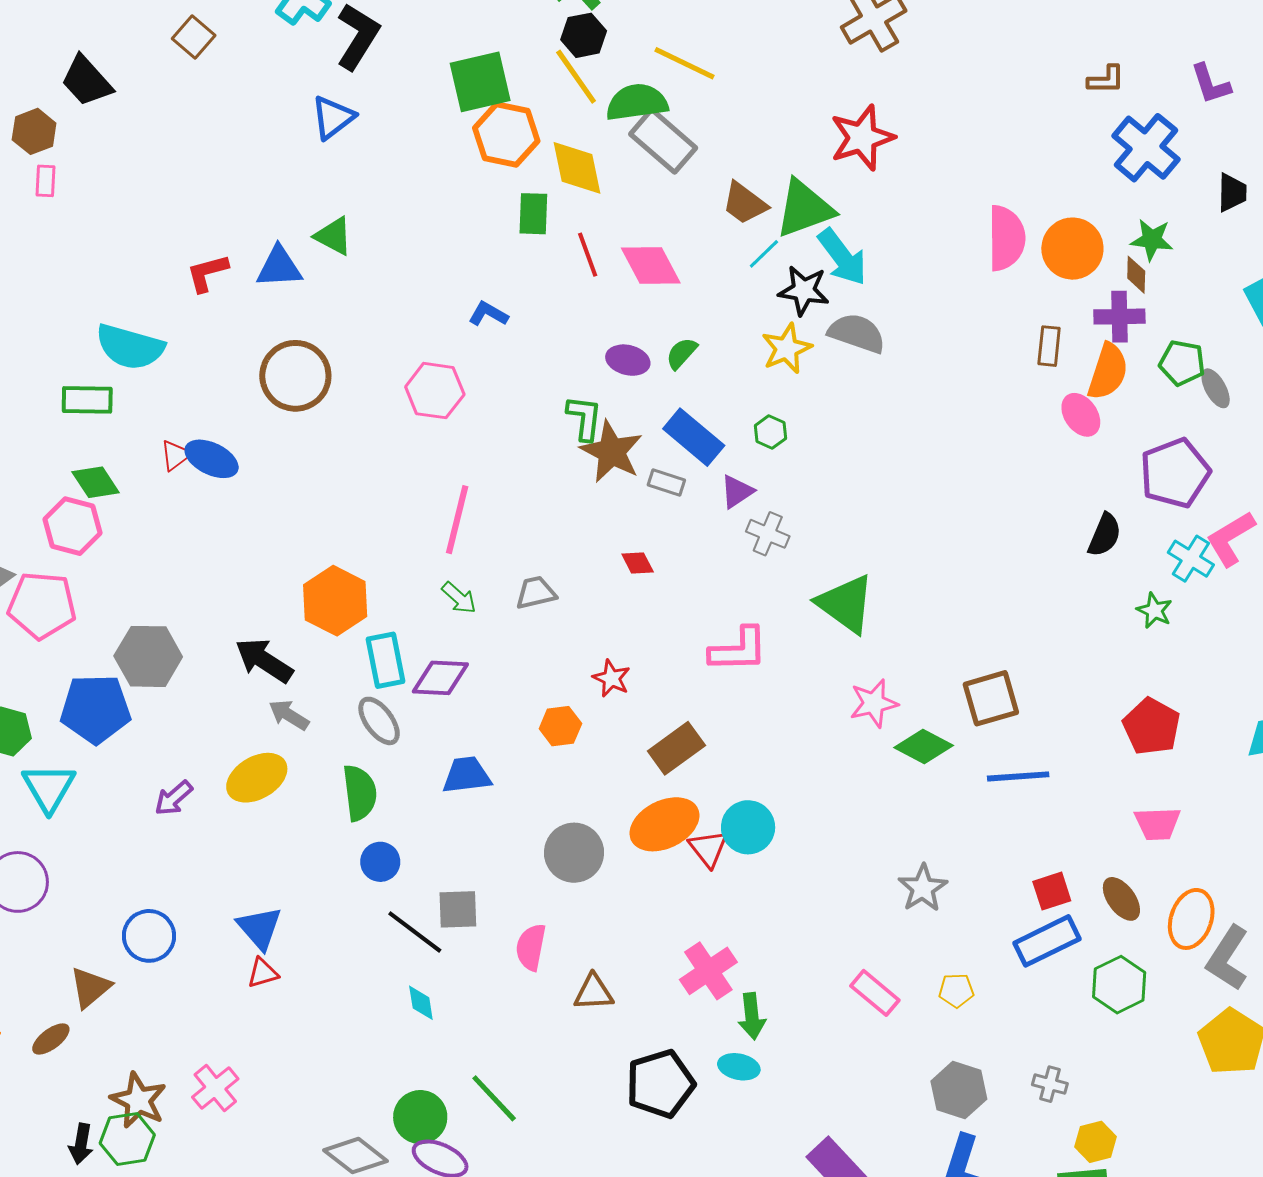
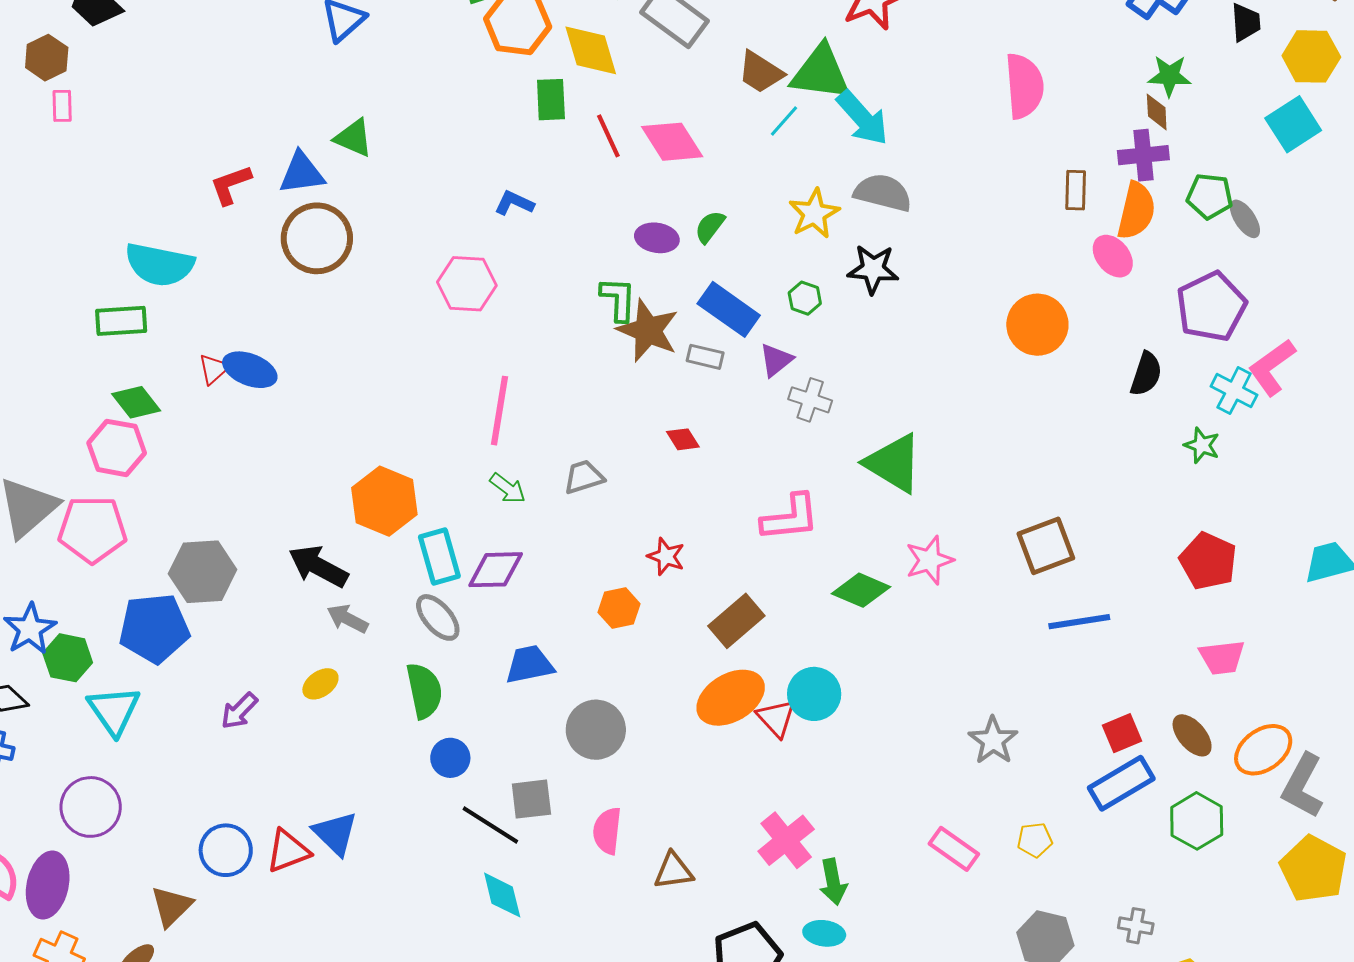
green triangle: (804, 209) -> (821, 73), turned 32
orange circle: (1072, 249) -> (1037, 325), moved
black star: (804, 290) -> (873, 269), moved
brown circle: (295, 376) -> (317, 238), moved
green diamond: (924, 746) -> (861, 590), moved
yellow ellipse: (257, 778) -> (320, 684), size x0.6
gray circle: (574, 853) -> (596, 730), moved
orange ellipse: (1191, 919) -> (1263, 750), turned 40
red triangle: (263, 973) -> (288, 851), moved, size x1.4
cyan diamond: (421, 1003) -> (502, 895), size x1.4

